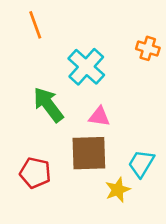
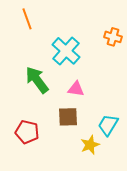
brown square: (89, 153) -> (68, 117), size x0.7

